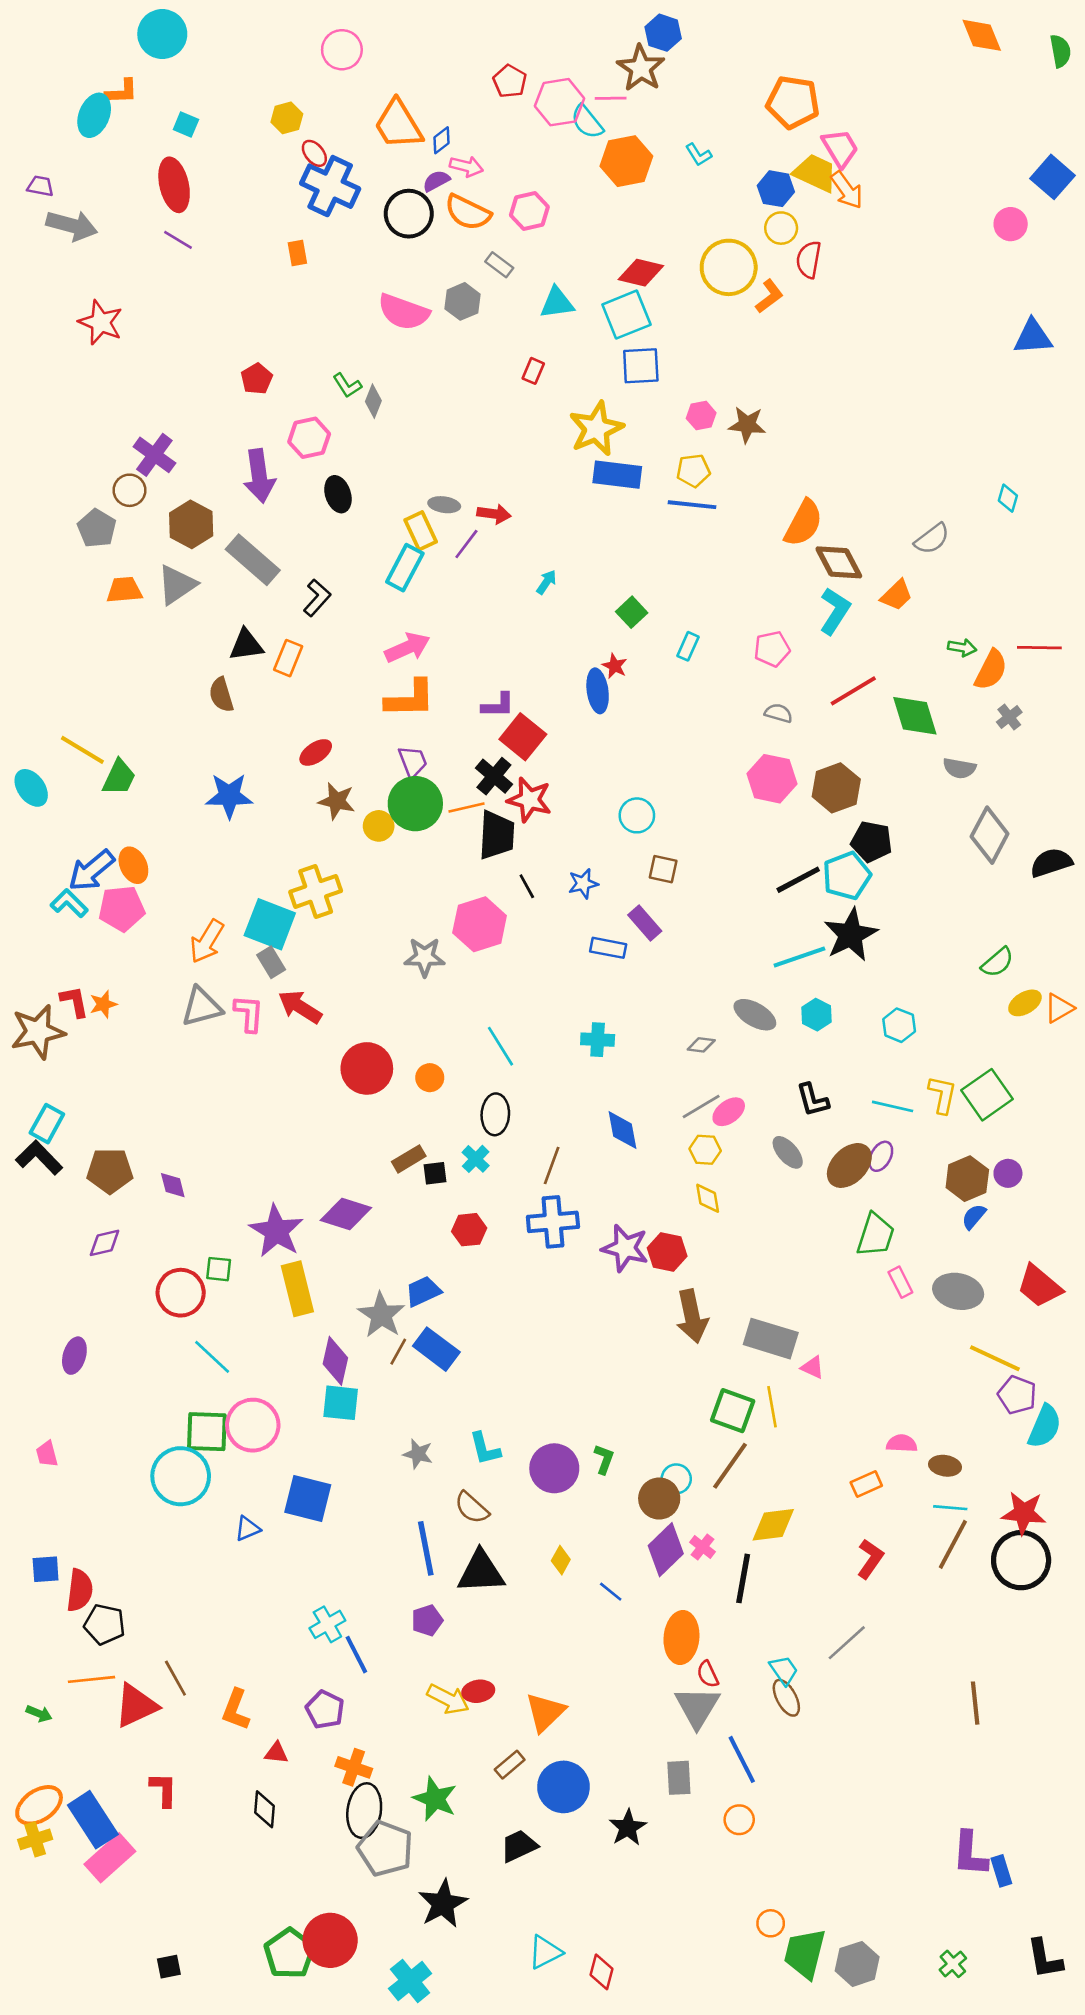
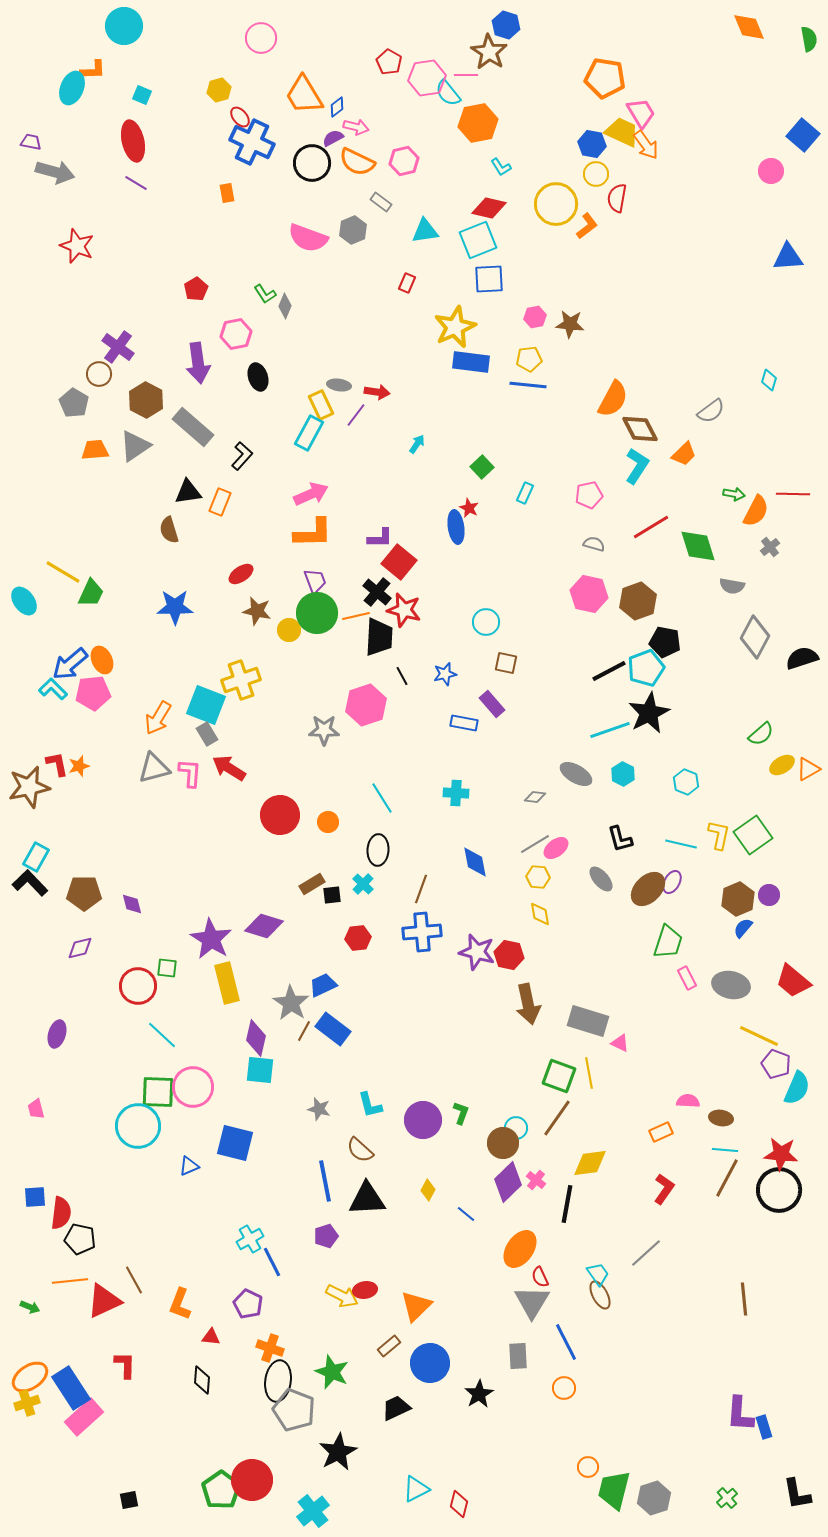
cyan L-shape: (699, 155) -> (501, 167), moved
orange ellipse: (681, 1637) -> (520, 1249), turned 30

